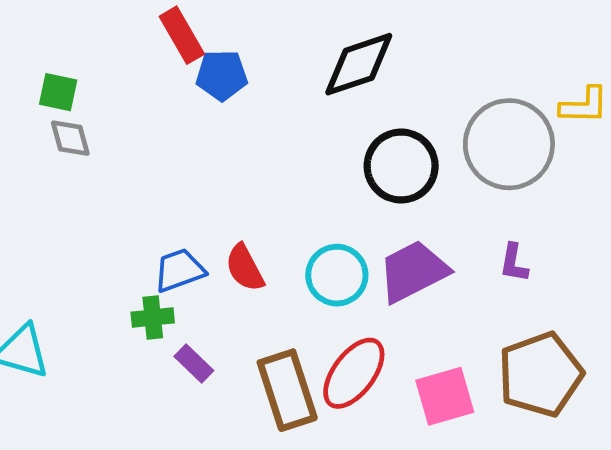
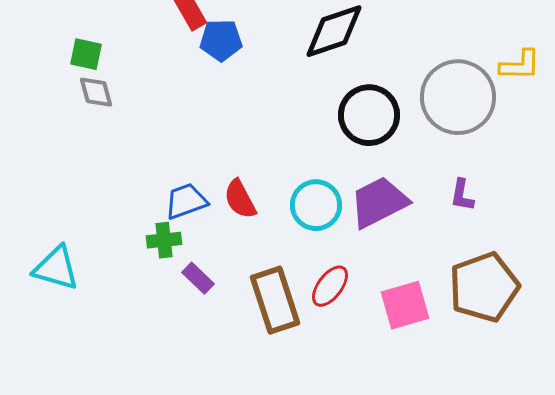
red ellipse: (354, 373) -> (330, 286), size x0.7

